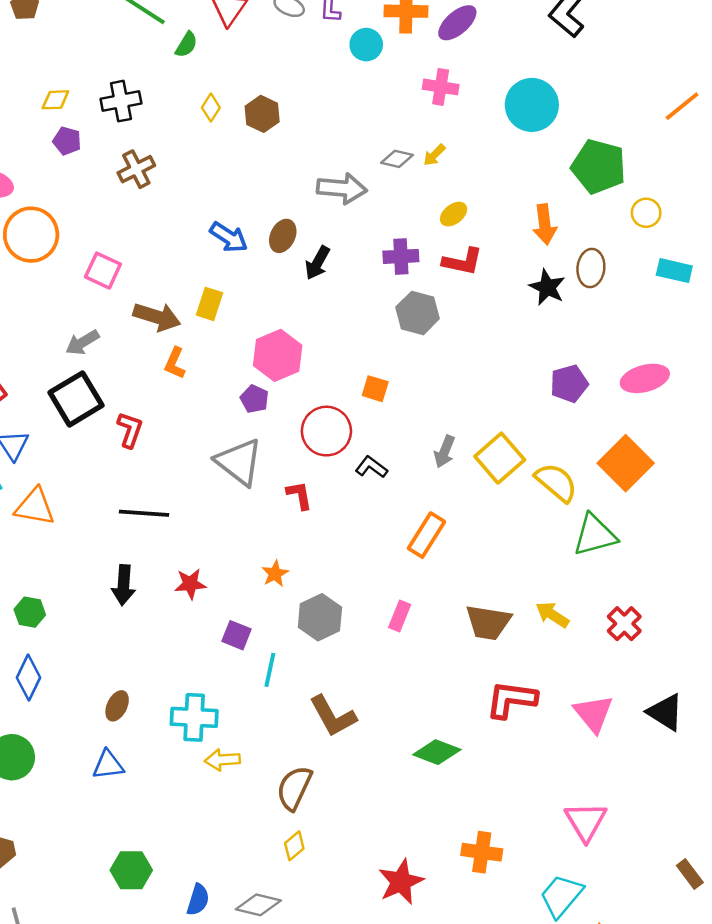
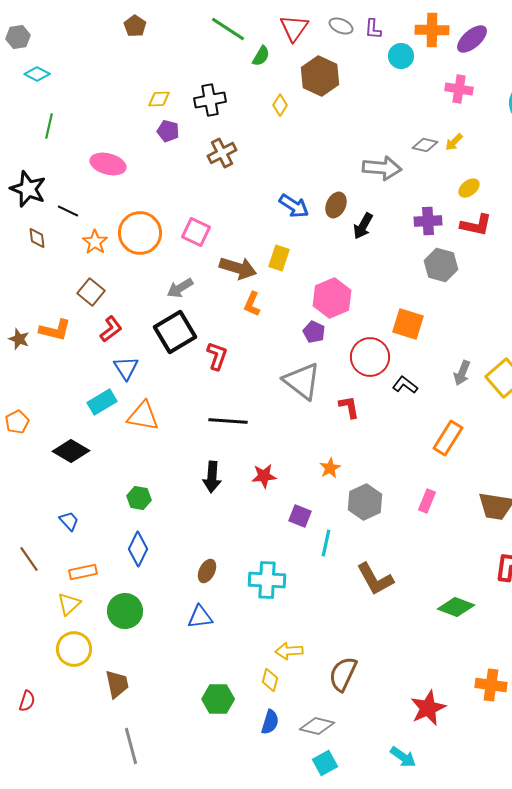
brown hexagon: (262, 114) -> (320, 76), moved, size x1.4
orange circle: (31, 235) -> (140, 233), moved
orange square: (375, 389) -> (408, 324), size x1.5
yellow arrow: (222, 760) -> (289, 651), moved
brown semicircle: (294, 788) -> (343, 674), moved
yellow diamond: (294, 846) -> (270, 680), moved, turned -35

